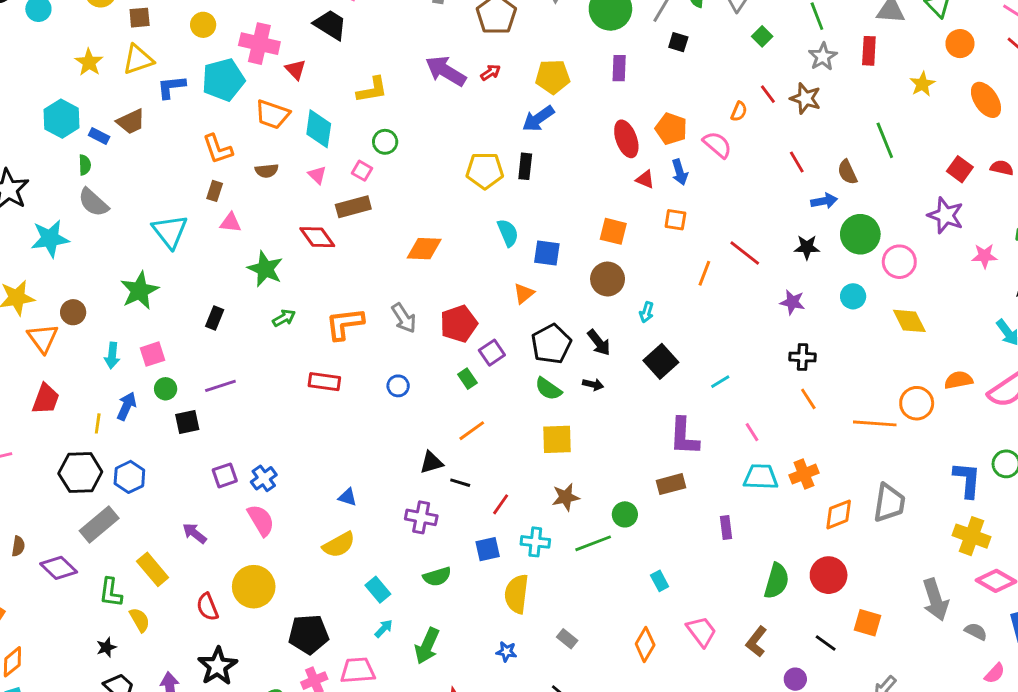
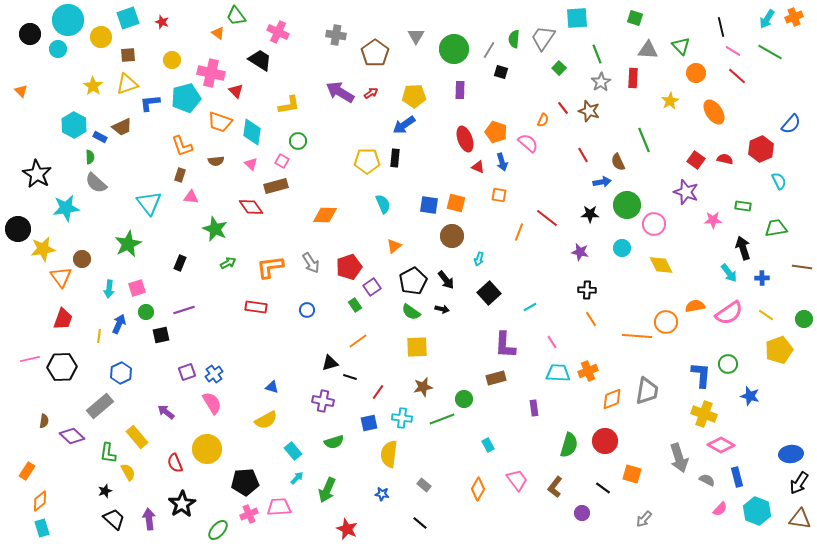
blue square: (547, 253) -> (429, 205), moved
black hexagon: (80, 473) -> (62, 367), moved

